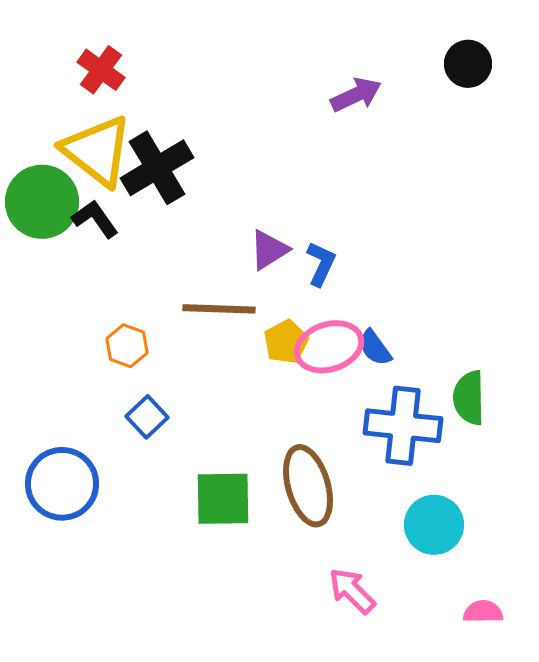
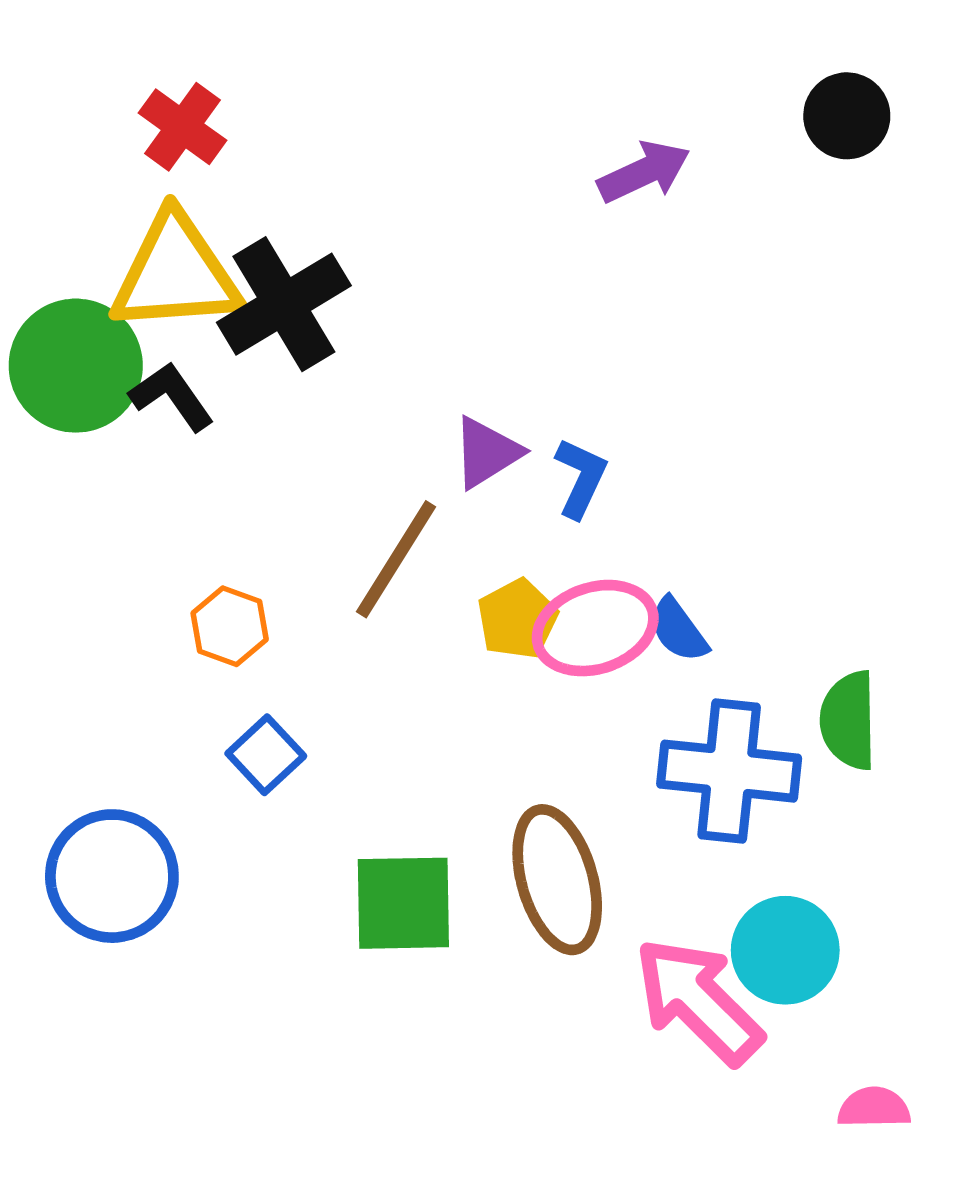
yellow triangle: (97, 151) -> (175, 273), turned -42
brown line: (219, 309) -> (396, 559), turned -60
pink arrow: (352, 591) -> (698, 1001), moved, size x1.5

